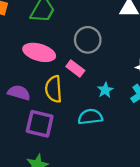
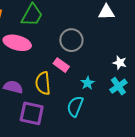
pink ellipse: (39, 52) -> (17, 43), moved
cyan semicircle: (90, 117) -> (75, 106), turned -60

